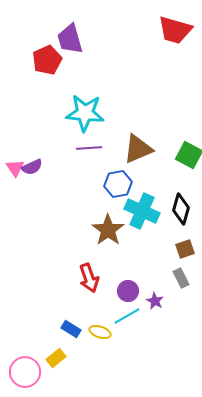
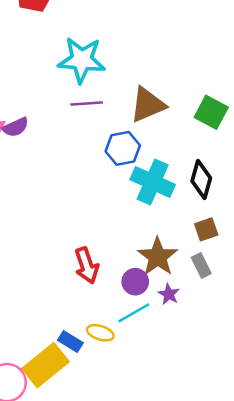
brown star: (108, 230) -> (158, 257), moved
blue rectangle: (71, 329) -> (70, 341), moved
yellow rectangle: (56, 358) -> (45, 365), size x1.8

